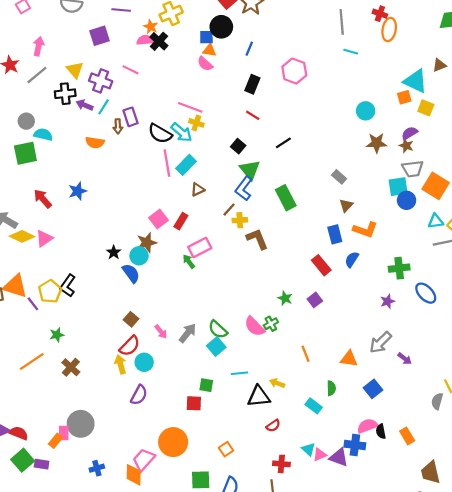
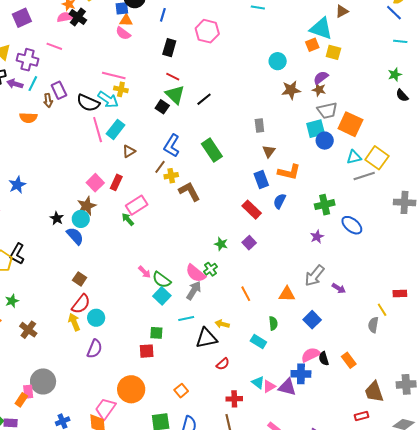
green triangle: (250, 170) -> (175, 95), moved
gray rectangle: (339, 177) -> (259, 125), turned 48
blue star: (78, 191) -> (17, 185), moved
pink arrow: (161, 332) -> (145, 272), moved
gray arrow: (188, 333) -> (194, 290), moved

